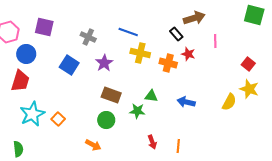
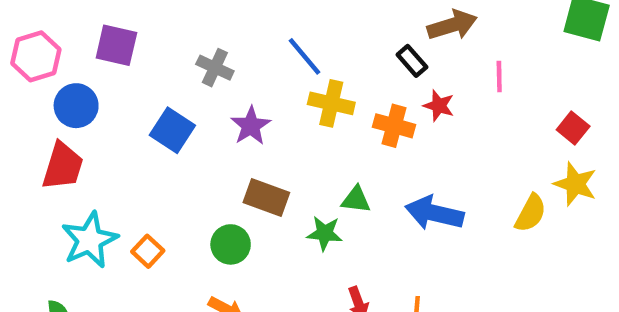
blue line: (128, 32) -> (304, 56), turned 30
blue arrow: (186, 102) -> (434, 213), size x1.4
green circle: (106, 120) -> (231, 244), moved

